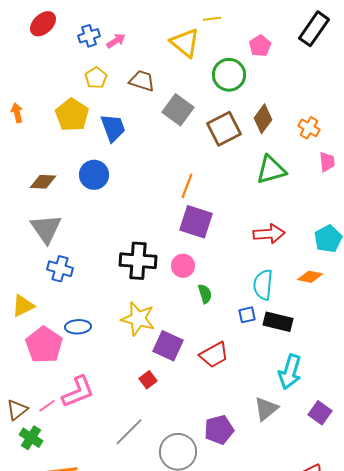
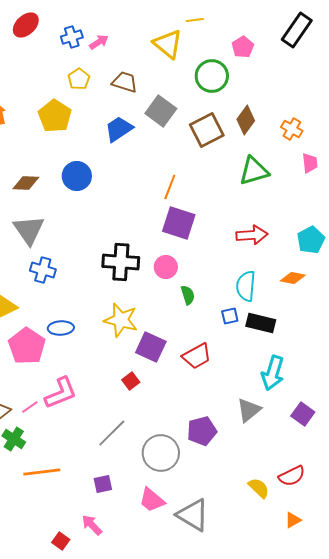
blue trapezoid: (113, 128) -> (119, 129), moved, turned -104

